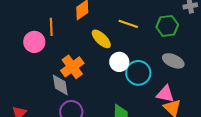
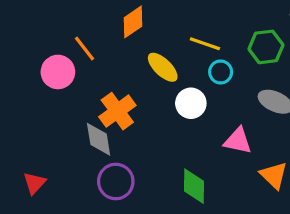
orange line: (51, 27) -> (84, 49), turned -36
cyan circle: (138, 73) -> (221, 72), moved, size x0.6
pink triangle: (165, 94) -> (238, 141), moved

